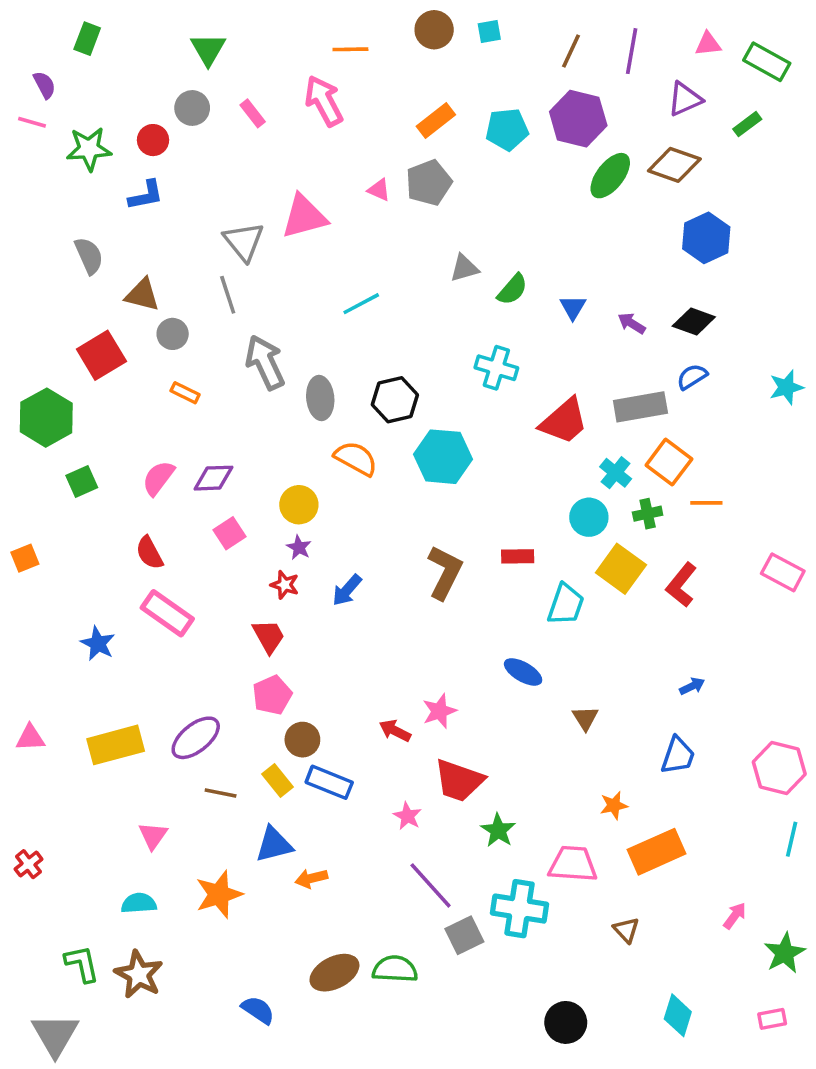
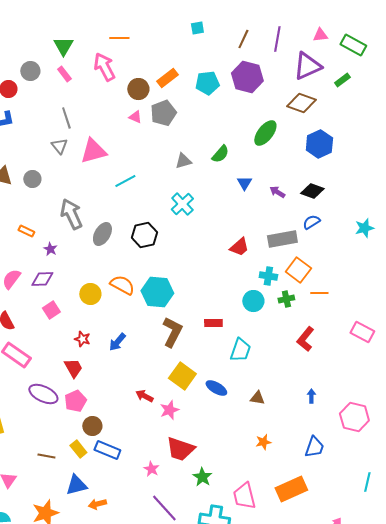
brown circle: (434, 30) -> (138, 89), moved
green triangle: (208, 49) -> (63, 46), moved
purple triangle: (685, 99) -> (307, 66), size x1.4
green ellipse: (610, 176) -> (265, 133), moved
pink triangle: (304, 217) -> (93, 151), moved
gray triangle: (244, 241) -> (59, 146), size x0.7
green semicircle: (512, 289) -> (220, 154), moved
gray line: (228, 295) -> (66, 118), moved
gray circle: (173, 334) -> (32, 179), moved
cyan cross: (496, 368) -> (182, 204), moved, turned 30
gray ellipse: (320, 398) -> (102, 234), turned 35
red trapezoid: (564, 421) -> (239, 247), size x0.7
cyan hexagon: (443, 457) -> (157, 292), moved
orange semicircle: (356, 458) -> (122, 285), moved
cyan cross: (616, 473) -> (268, 276), turned -30
purple star: (299, 547) -> (50, 249), moved
yellow square: (621, 569) -> (182, 376), moved
blue arrow: (692, 686) -> (311, 396), turned -64
brown triangle: (585, 718) -> (257, 398), moved, turned -49
red arrow: (395, 731) -> (144, 396), moved
purple ellipse: (196, 738) -> (43, 394), moved, turned 64
blue trapezoid: (678, 756) -> (314, 447), moved
pink hexagon: (779, 768) -> (354, 417), moved
orange star: (614, 805) -> (263, 442), moved
pink trapezoid: (573, 864) -> (244, 496), turned -108

